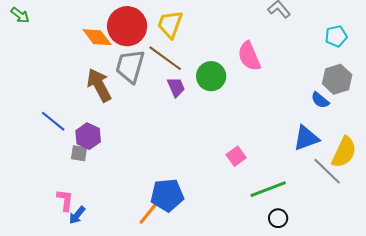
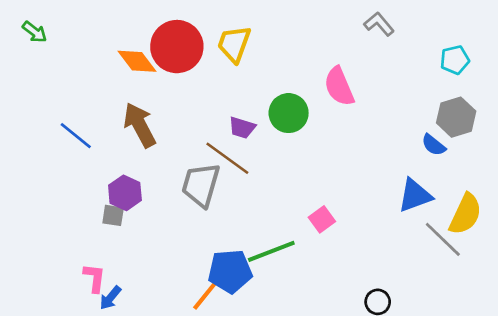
brown line: (165, 58) -> (227, 158), moved
gray trapezoid: (130, 66) -> (201, 185), moved
purple trapezoid: (176, 87) -> (242, 128), turned 130
blue line: (53, 121) -> (76, 136), moved
green line: (268, 189) -> (271, 251), moved

